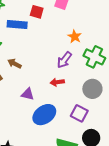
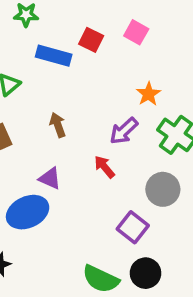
brown arrow: (15, 64) -> (58, 125), moved, turned 32
red arrow: (57, 82) -> (104, 167), turned 48
blue ellipse: (44, 115) -> (28, 212), moved

